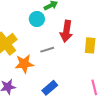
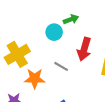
gray line: (47, 50) -> (61, 66), turned 40

